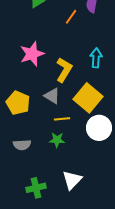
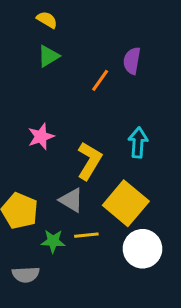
pink star: (32, 54) -> (41, 136), size x0.7
green star: (57, 140) -> (53, 241), moved

